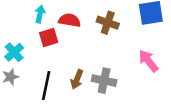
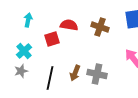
cyan arrow: (40, 14) -> (28, 20), moved

